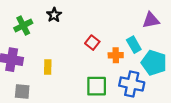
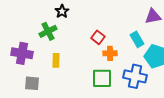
green cross: (23, 26) -> (48, 31), moved
orange cross: (116, 55) -> (110, 53), moved

